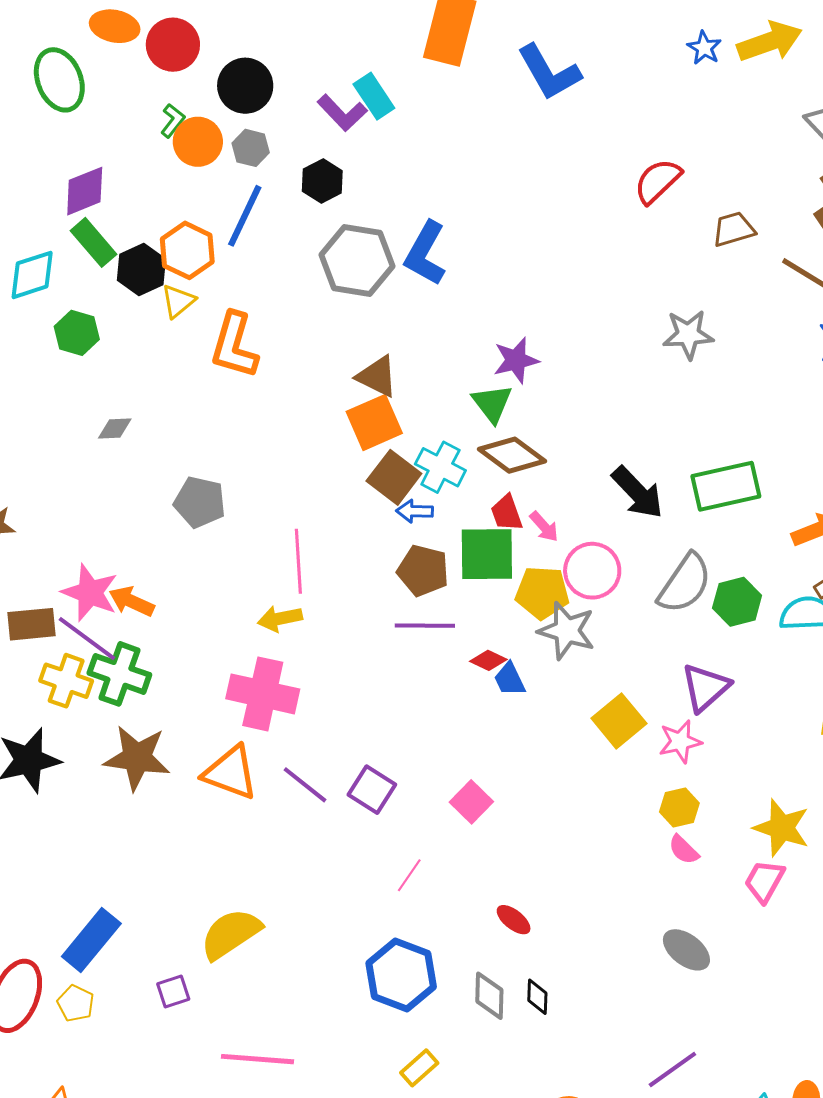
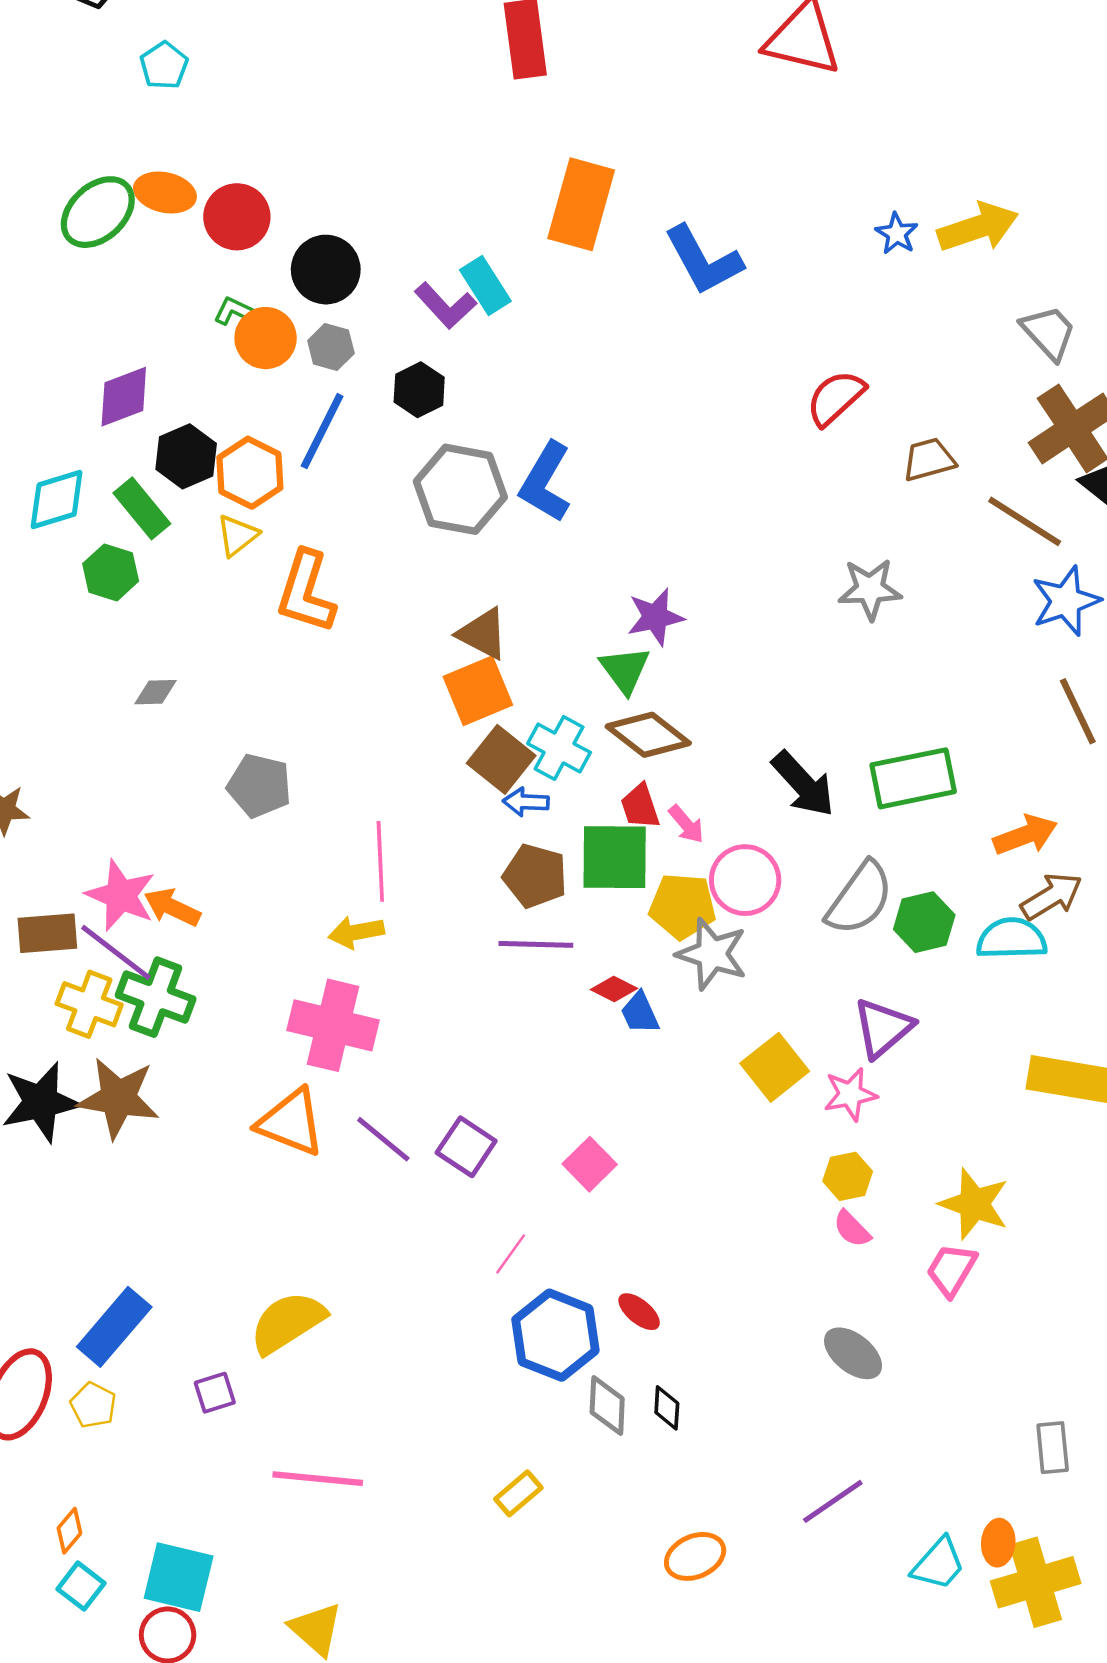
green ellipse: (59, 80) -> (98, 212), moved, turned 68
green L-shape: (173, 121) -> (235, 311), turned -104
green rectangle: (94, 242) -> (142, 508), moved
black hexagon: (141, 270) -> (186, 456), moved
brown star: (137, 758) -> (118, 1098), moved
blue hexagon: (401, 975) -> (555, 1335), moved

